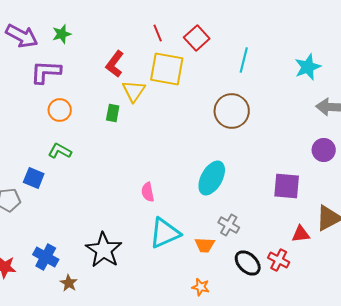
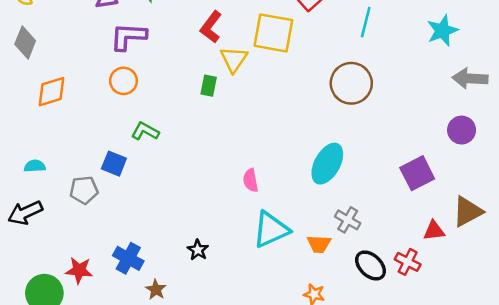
orange circle: (60, 110) -> (123, 81), moved
purple square: (287, 186) -> (417, 173), turned -32
black star: (104, 250) -> (198, 250), size x0.5

